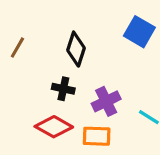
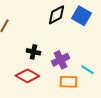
black diamond: (76, 49) -> (56, 15), moved, turned 45
orange rectangle: (97, 136) -> (68, 82), moved

